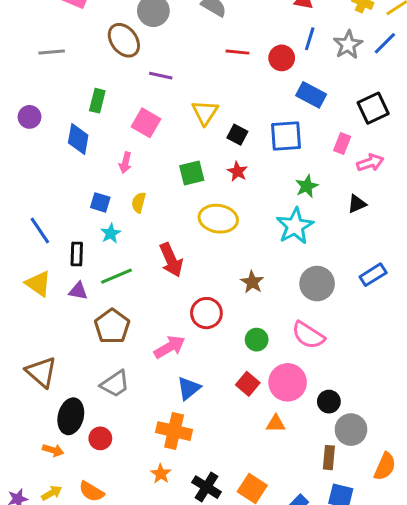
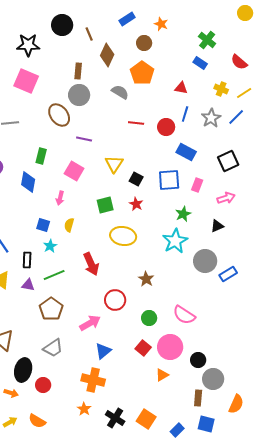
pink rectangle: (342, 143) -> (197, 185), moved
gray circle: (317, 284) -> (205, 261), moved
orange triangle: (276, 424) -> (162, 375), turned -32

